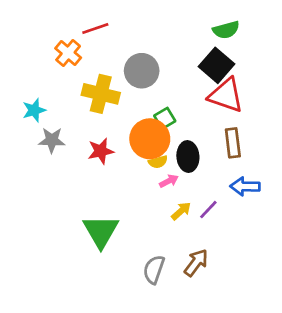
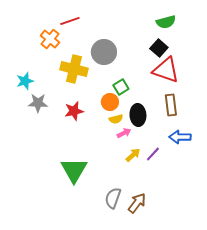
black square: (217, 65) -> (159, 48), size x0.7
orange circle: (150, 139) -> (110, 102), size x0.6
brown arrow: (196, 263) -> (137, 203), moved

